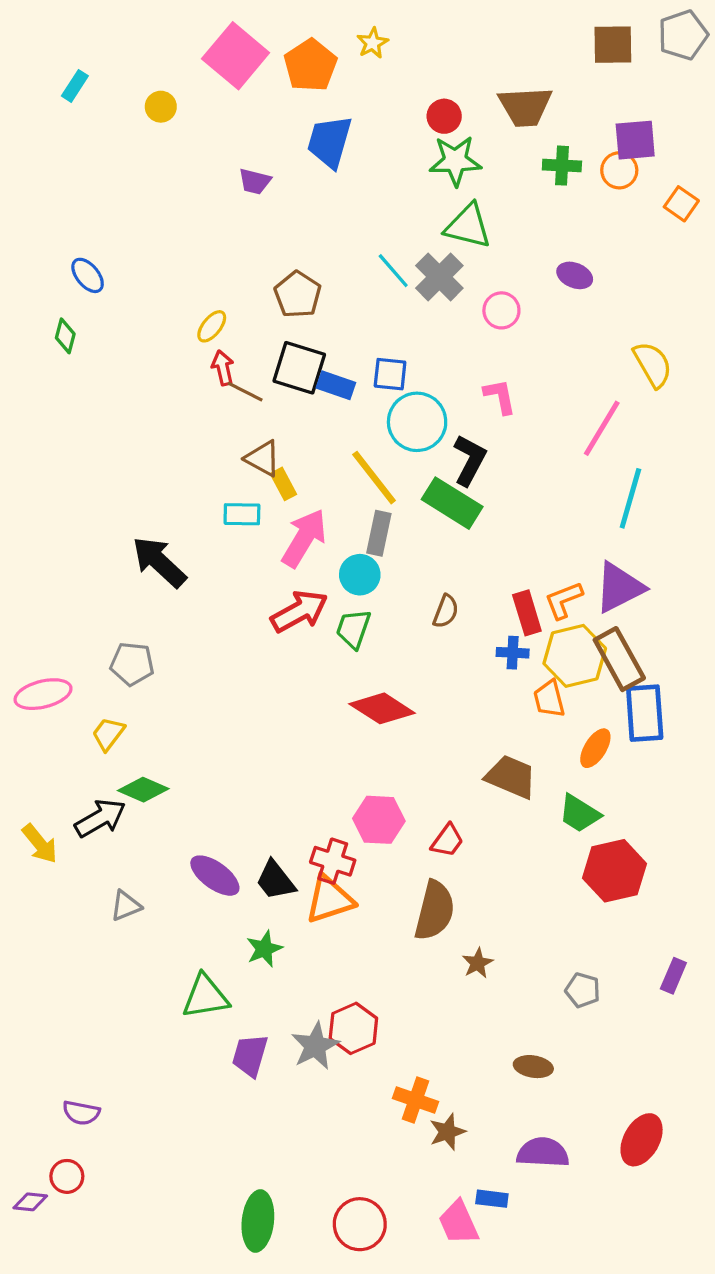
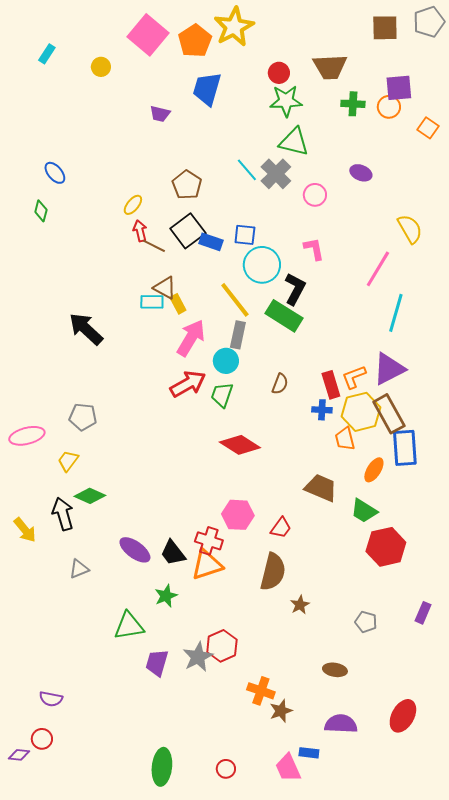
yellow star: (373, 43) -> (234, 27), size x2.0
black square: (299, 368) -> (188, 231), turned 36
cyan rectangle: (242, 514) -> (152, 302), moved
black arrow: (159, 562) -> (86, 329), moved
black arrow: (100, 818) -> (63, 514), turned -76
red circle: (360, 1224) -> (226, 769), size x0.6

